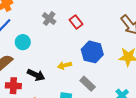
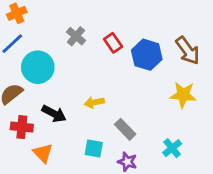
cyan circle: (23, 42) -> (38, 67), size x1.5
blue hexagon: (92, 52) -> (147, 55), moved

